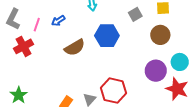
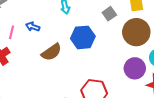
blue arrow: (58, 21) -> (33, 27), turned 56
brown circle: (160, 35) -> (136, 32), size x1.4

